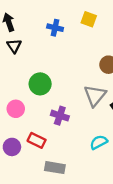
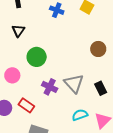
black triangle: (14, 46) -> (18, 31), moved
gray triangle: (95, 96) -> (74, 83), moved, turned -30

